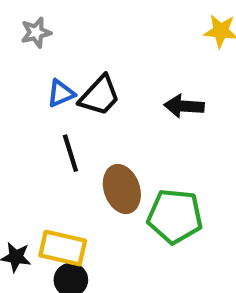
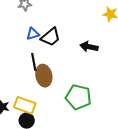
brown ellipse: (122, 189) -> (44, 76), moved

